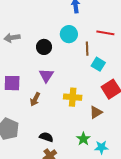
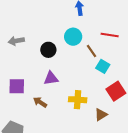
brown line: (87, 49) -> (92, 51), turned -32
purple triangle: (46, 76) -> (51, 78), turned 49
brown arrow: (35, 99) -> (40, 102), turned 96

